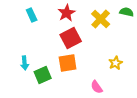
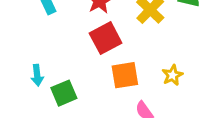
orange square: (68, 63) -> (125, 75), moved

